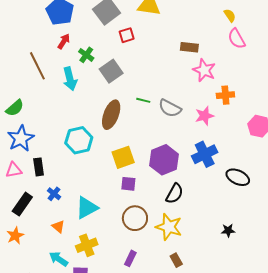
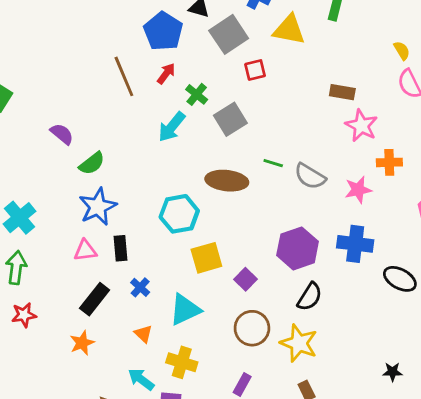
brown line: (37, 66) -> (124, 76), moved
cyan arrow: (70, 79) -> (172, 127), turned 50
brown ellipse: (111, 115) -> (227, 181), turned 72
blue cross: (205, 154) -> (355, 244), turned 30
yellow square: (123, 157) -> (206, 258), moved
purple square: (128, 184) -> (246, 279), turned 35
black star: (228, 230) -> (393, 372), moved
yellow cross: (87, 245) -> (182, 362), turned 35

